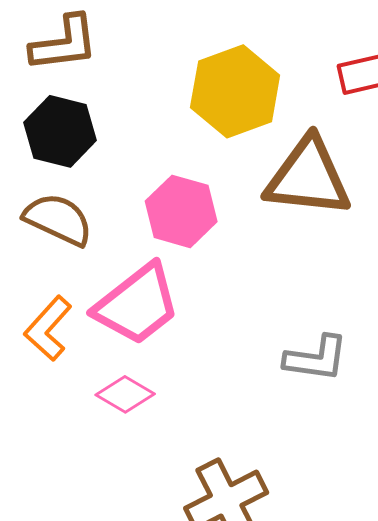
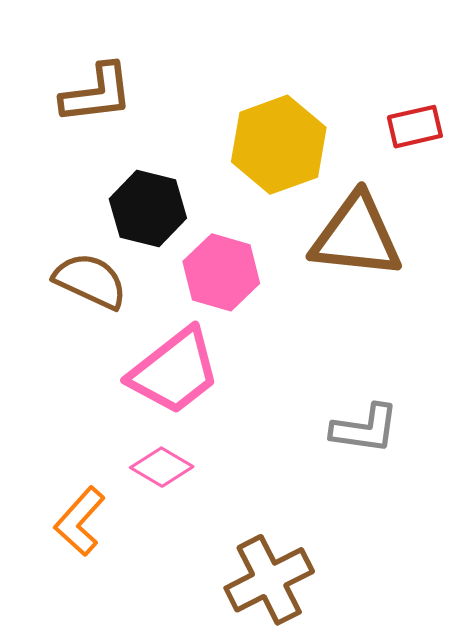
black hexagon: (60, 131) -> (148, 209), moved
orange L-shape: (48, 328) -> (80, 521), moved

